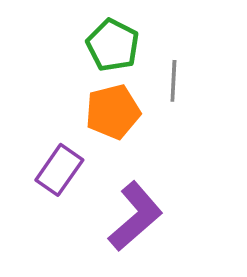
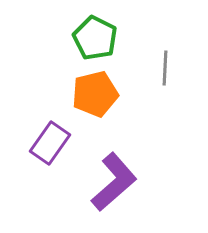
gray line: (173, 81) -> (165, 68), moved

